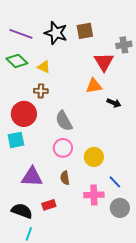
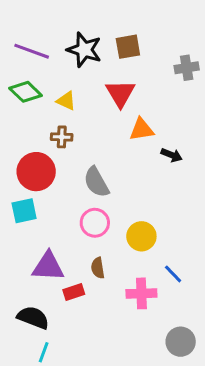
red triangle: (104, 62) -> (120, 93), moved
red rectangle: (49, 205) -> (74, 292), moved
gray circle: (120, 208) -> (181, 342), moved

